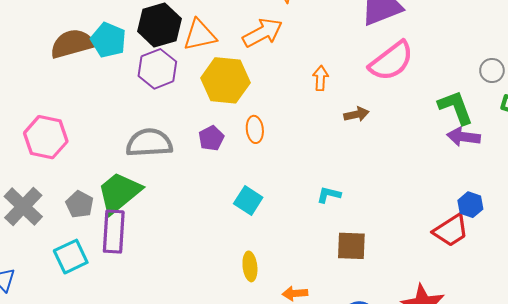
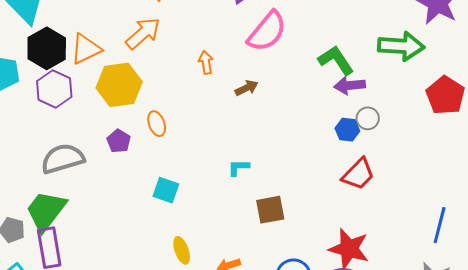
gray circle: (492, 70) -> (368, 118), moved
blue hexagon: (470, 205) -> (347, 130), moved

